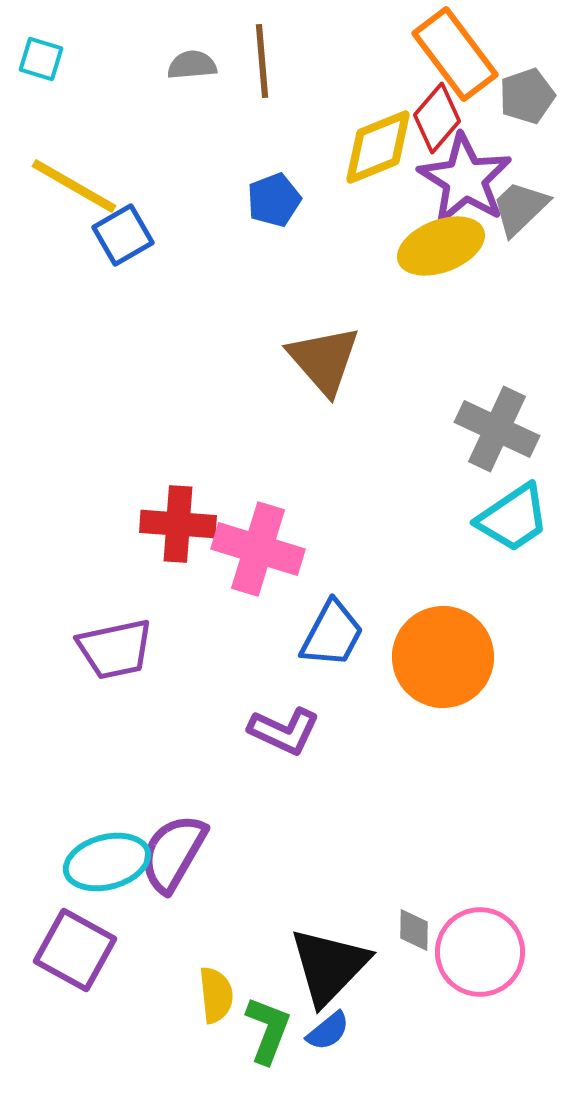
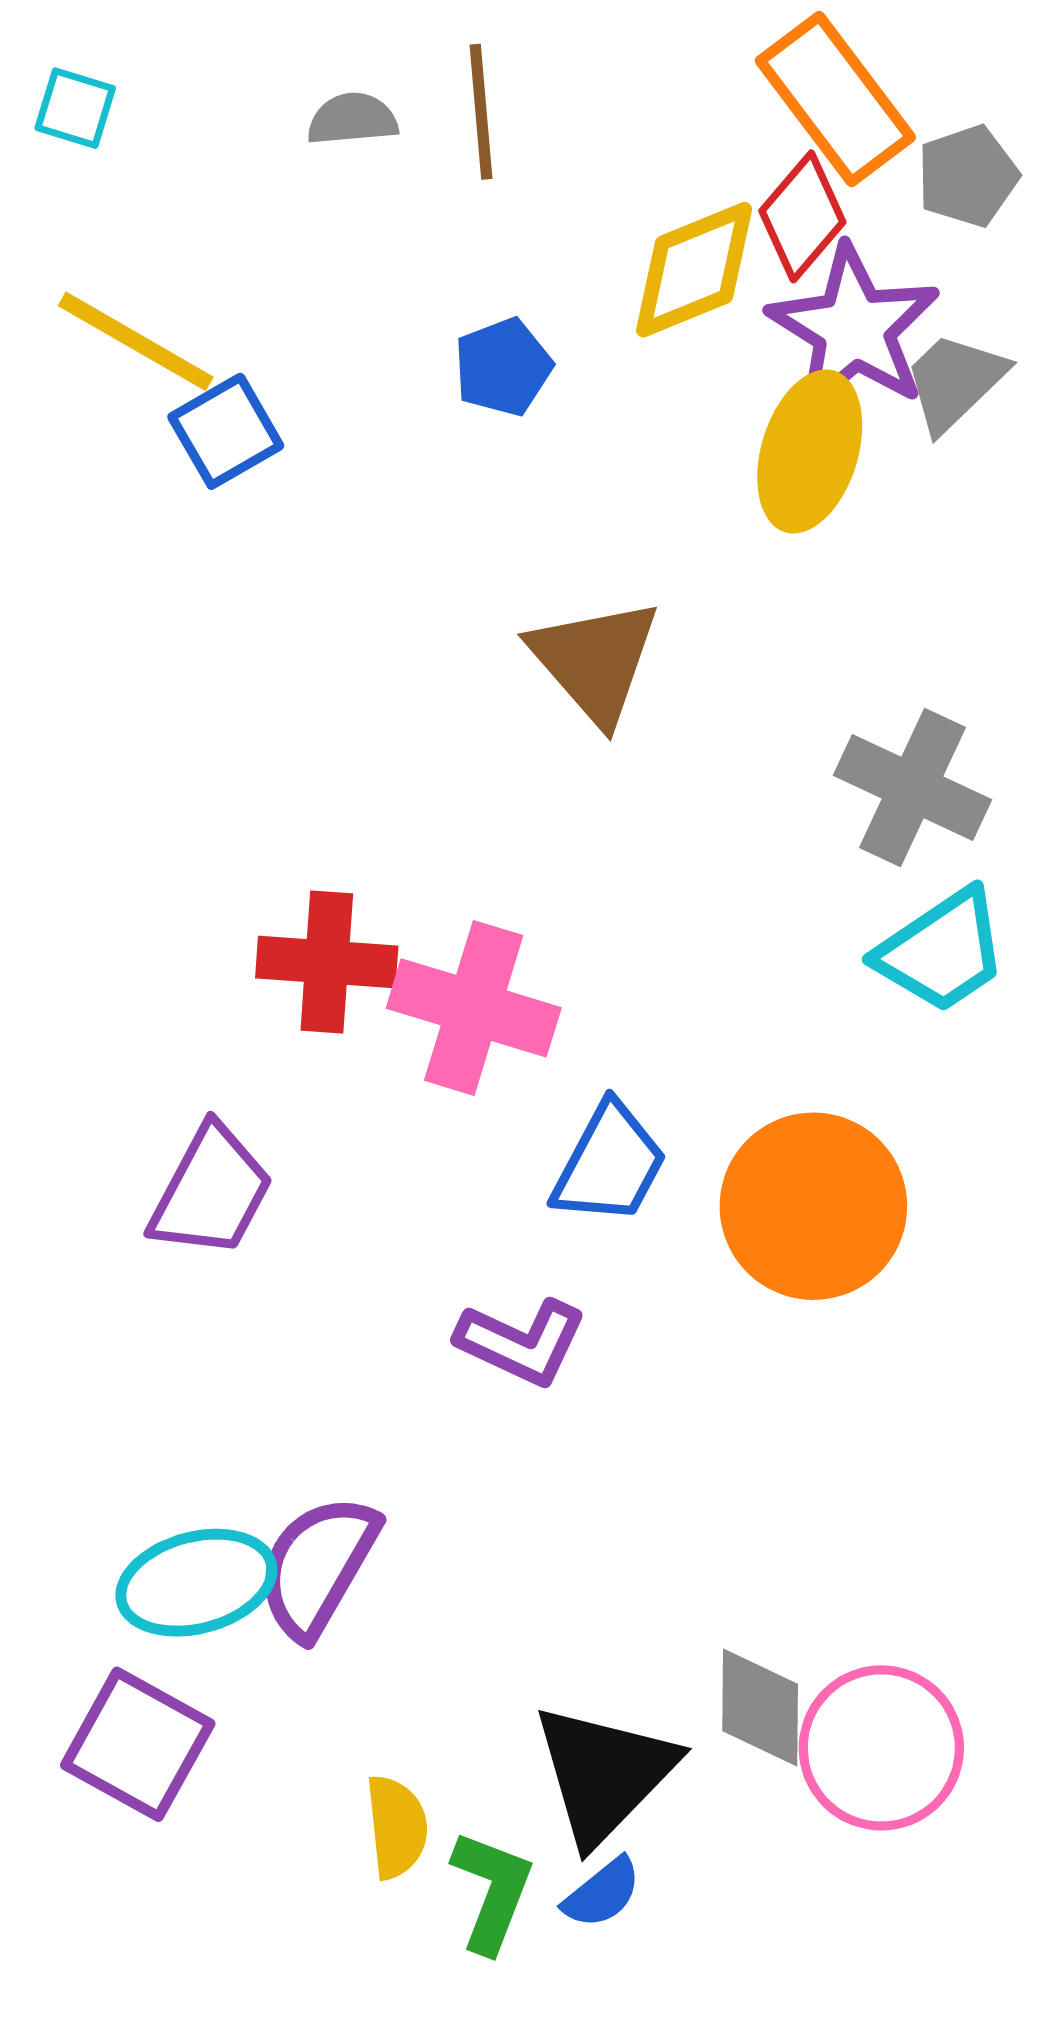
yellow ellipse: (441, 246) -> (810, 452), turned -52
purple trapezoid: (115, 649) -> (211, 1192), turned -50
gray diamond: (414, 930) -> (760, 1708), size x1.5

